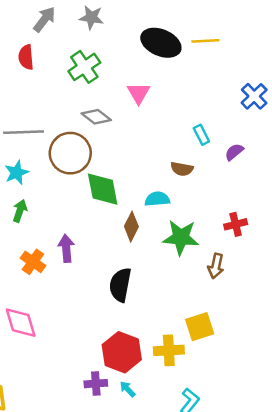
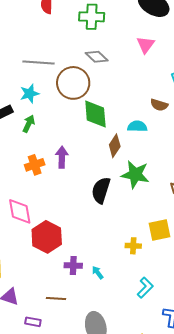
green cross: (84, 67) -> (92, 17), turned 30
pink triangle: (139, 93) -> (146, 45), moved
green star: (181, 237) -> (135, 174), moved
orange cross: (33, 262) -> (35, 165), turned 30
yellow cross: (169, 350) -> (133, 246), size x0.7
red hexagon: (122, 352) -> (47, 237), moved

